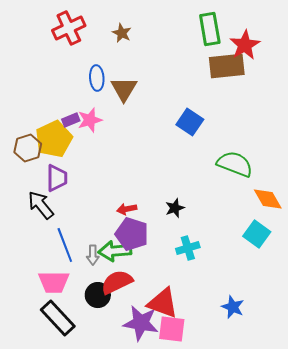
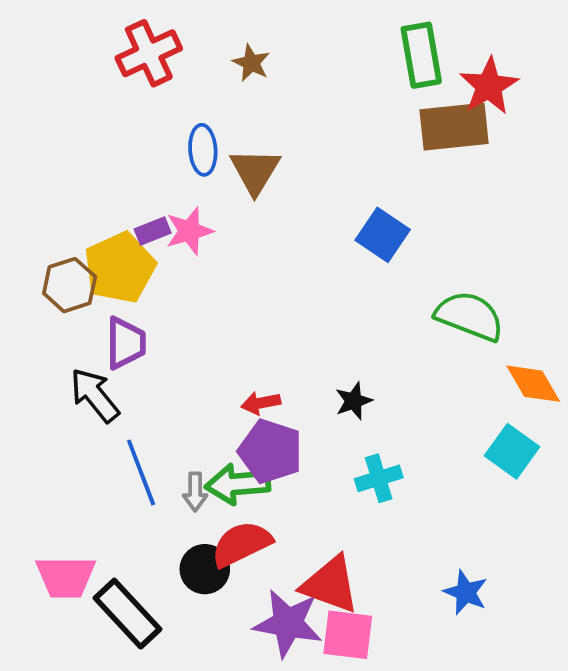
pink trapezoid: (54, 282) -> (66, 577), moved

